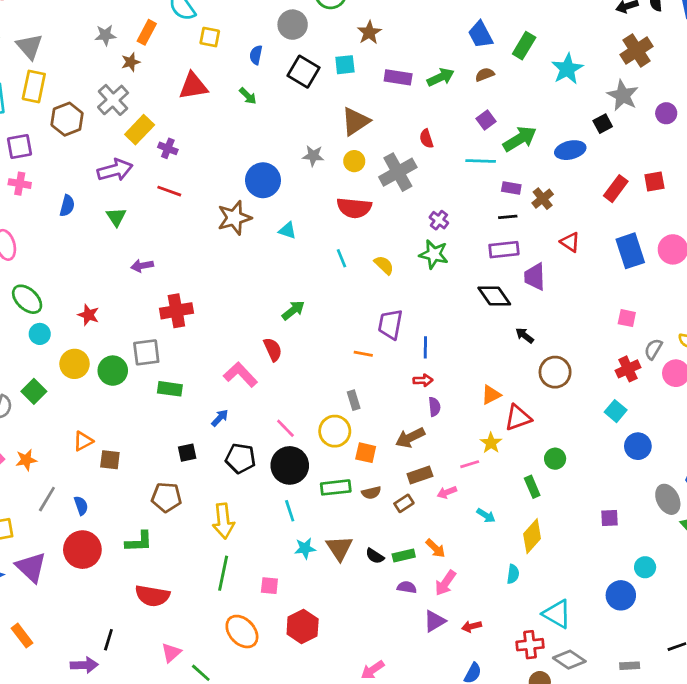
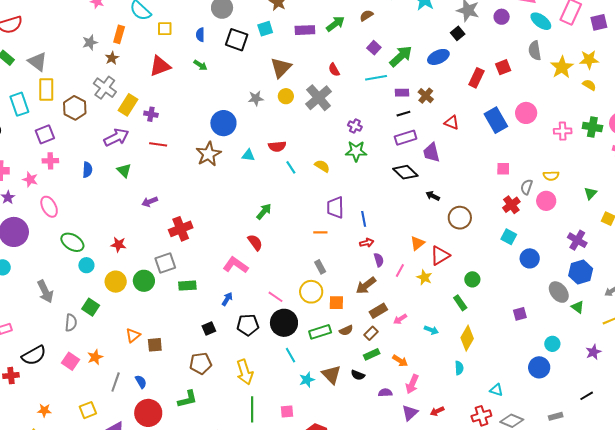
red semicircle: (354, 208) -> (277, 146), moved, size x0.7
pink line: (470, 464) -> (400, 270), moved, turned -32
green rectangle: (404, 556) -> (372, 354), moved
cyan triangle: (557, 614) -> (496, 390), size x0.6

